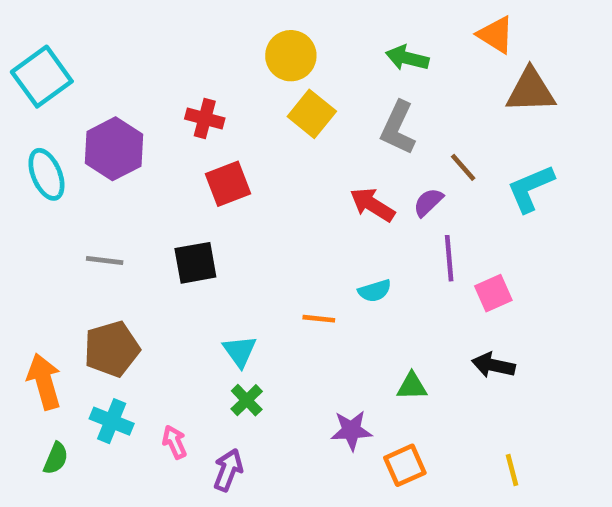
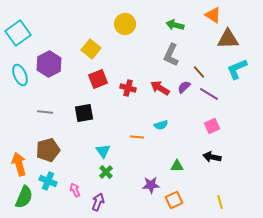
yellow square: (312, 114) -> (91, 49), moved
red cross: (205, 119) -> (128, 88), moved
cyan L-shape: (531, 188) -> (237, 69), moved
purple line: (449, 258) -> (209, 94), moved, turned -54
green semicircle: (56, 458) -> (24, 197), size x1.6

